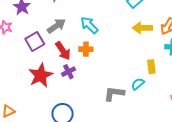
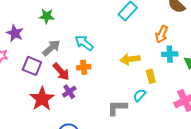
yellow arrow: (142, 28) -> (130, 59), moved
purple square: (35, 41) -> (32, 66), turned -30

